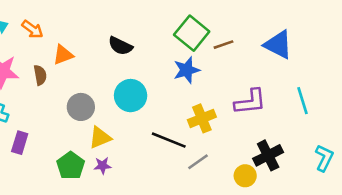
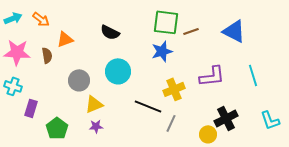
green square: (192, 33) -> (166, 22), turned -32
cyan L-shape: (324, 158) -> (270, 120), turned 135
gray line: (198, 162) -> (171, 123), turned -30
green pentagon: (71, 166) -> (57, 128), moved

